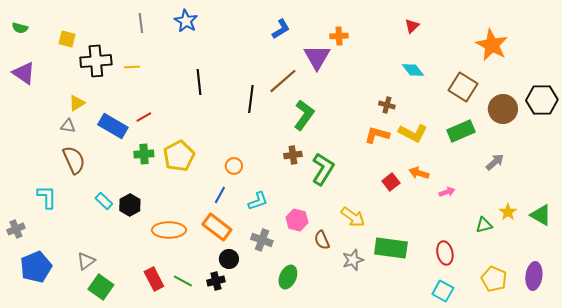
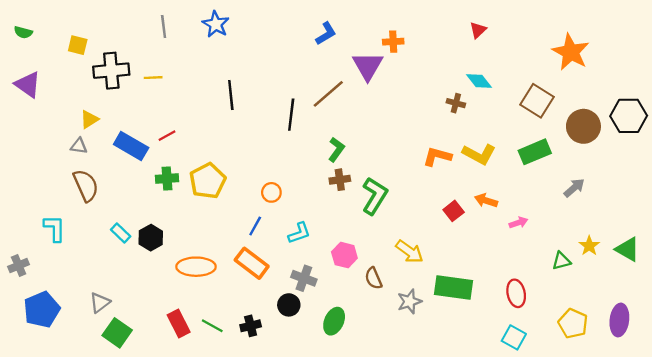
brown cross: (387, 105) -> (456, 103), moved
green L-shape: (304, 115) -> (336, 150), moved, size x0.7
black circle: (229, 259) -> (289, 305), moved

